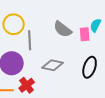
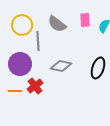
gray semicircle: (63, 29) -> (57, 24), moved
pink rectangle: (85, 34) -> (85, 20), moved

